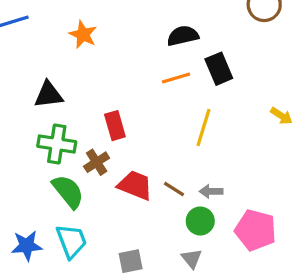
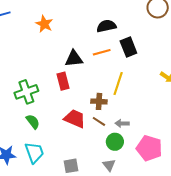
black triangle: (49, 95) -> (74, 59), moved
green cross: (57, 144) -> (26, 92), turned -30
brown cross: (97, 162) -> (99, 101), moved, turned 35
green semicircle: (68, 191) -> (33, 122), size x0.7

